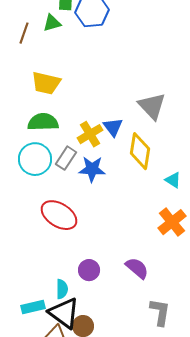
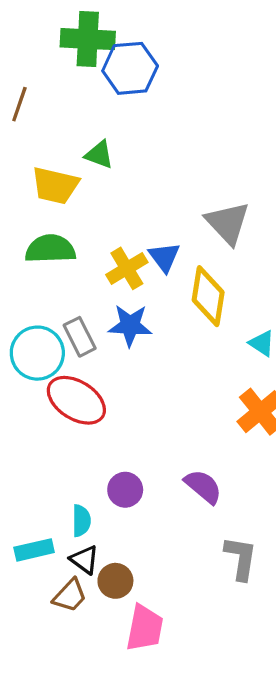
green triangle: (52, 23) -> (99, 155), moved, turned 36
gray rectangle: (66, 158) -> (80, 337), moved, turned -60
cyan circle: (35, 159) -> (37, 353), moved
black triangle: (64, 313) -> (85, 560), size x0.6

